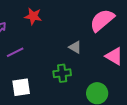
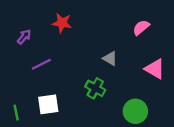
pink semicircle: (102, 20) -> (141, 28), size x0.6
green cross: (62, 73) -> (95, 88), turned 36

